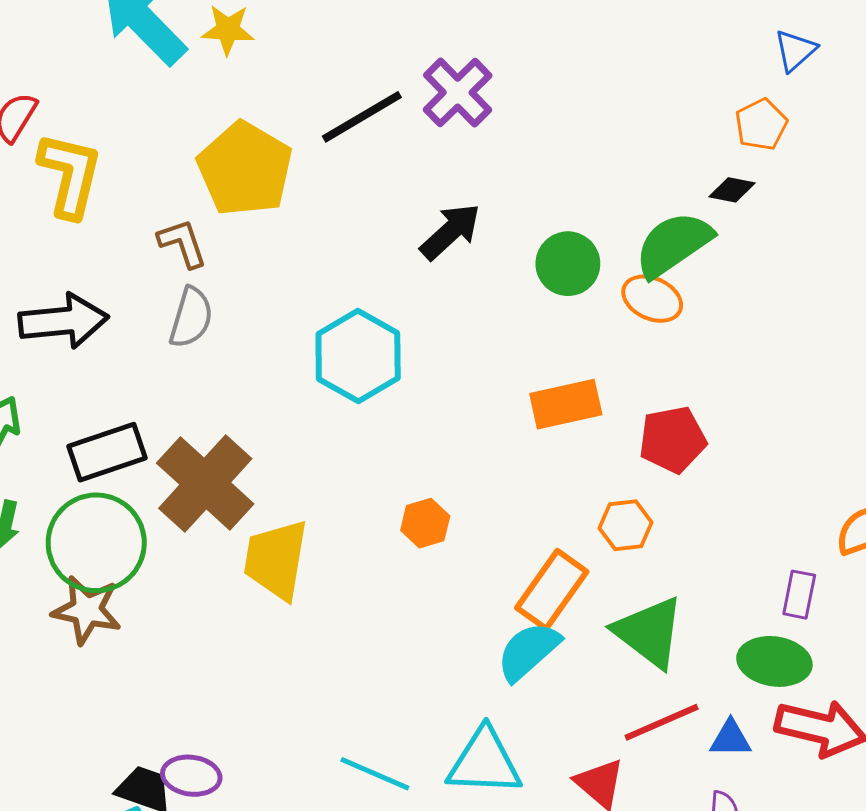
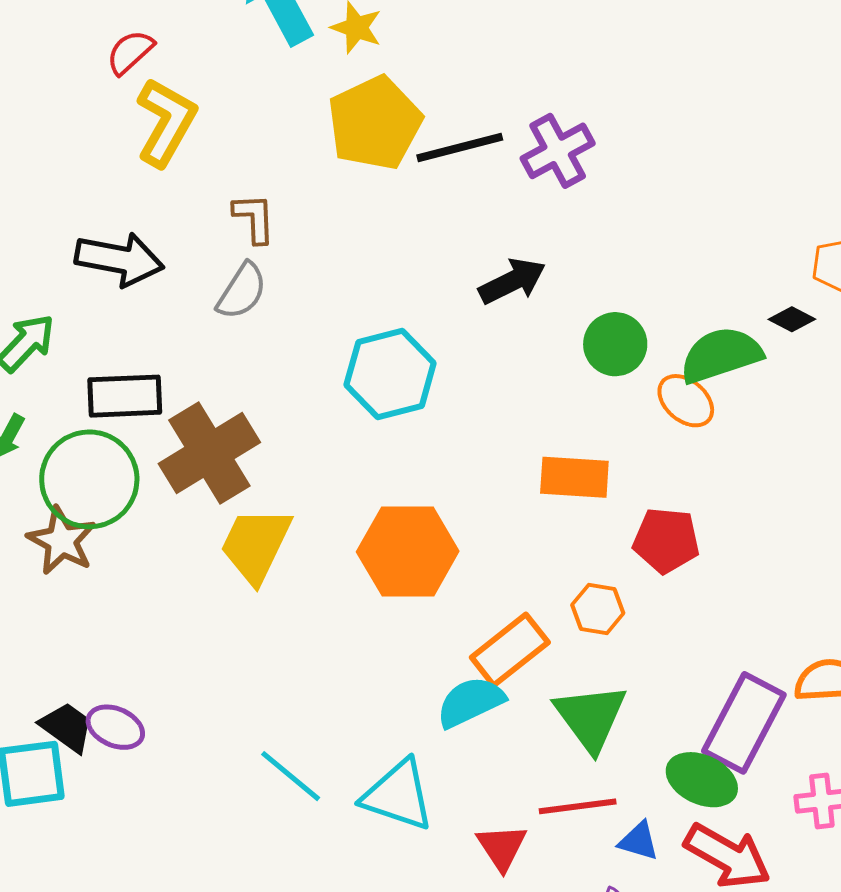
yellow pentagon: (245, 169) -> (375, 123), moved
orange hexagon: (425, 523) -> (408, 551), size x2.0
purple rectangle: (799, 595) -> (744, 723), size x2.0

